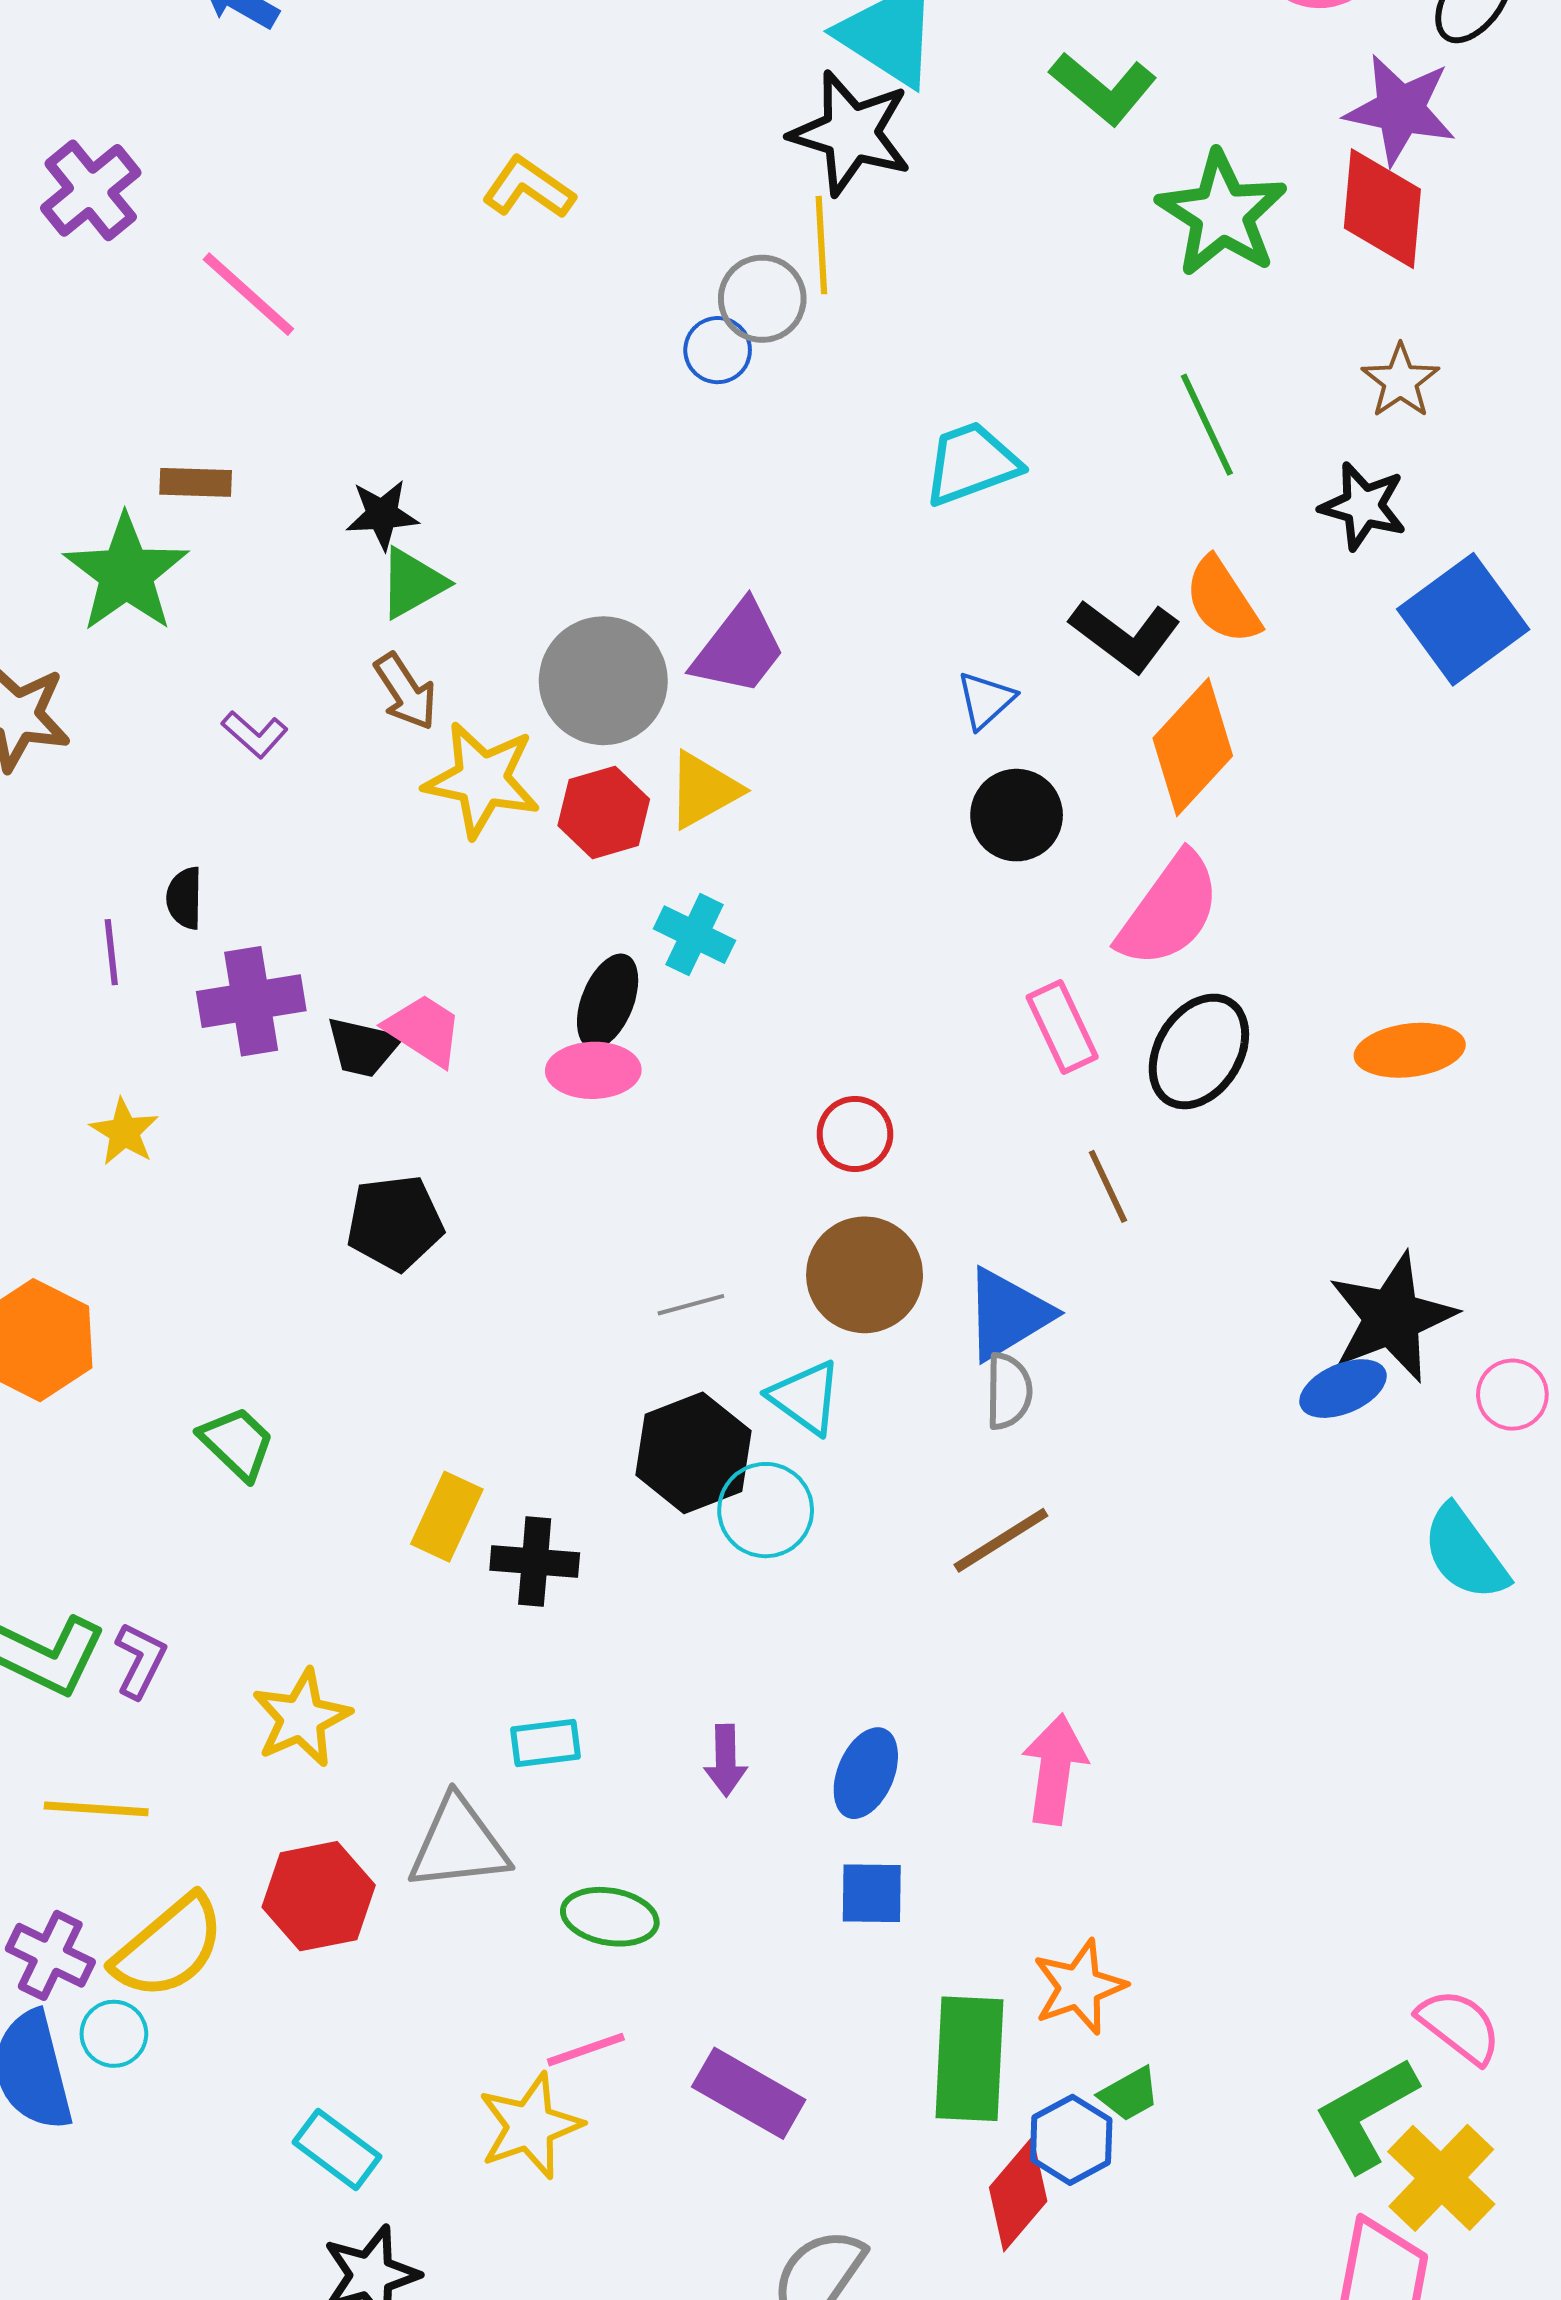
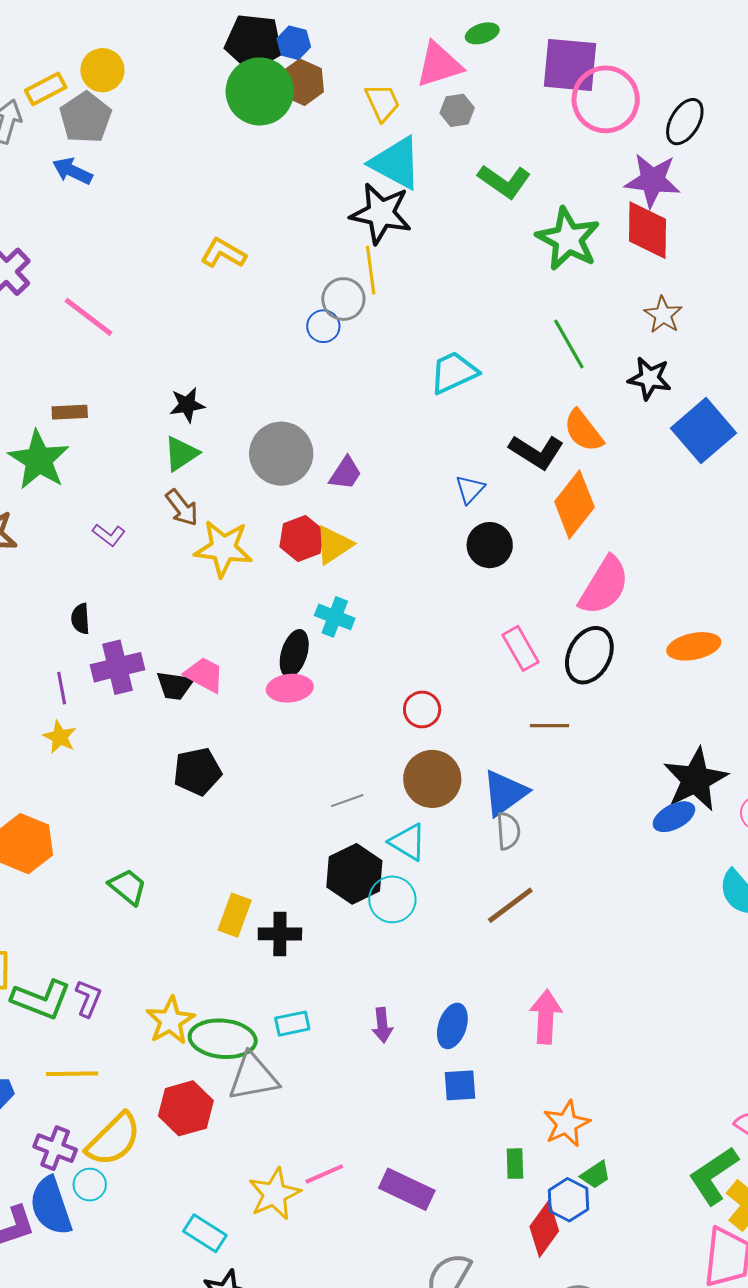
black star: (382, 515) -> (187, 405), moved
purple trapezoid: (739, 648) -> (345, 473), size x0.7
gray circle: (603, 681) -> (281, 454), moved
red hexagon: (604, 812) -> (302, 539), moved
pink semicircle: (1169, 910) -> (604, 586), moved
purple line: (111, 952) -> (62, 688), moved
brown line: (1108, 1186) -> (549, 726), turned -60
green ellipse: (610, 1917) -> (223, 1039), moved, size x1.4
green rectangle: (969, 2059) -> (515, 1164), size x0.5
yellow star: (530, 2126) -> (274, 1194), moved

